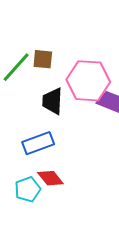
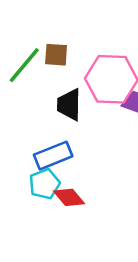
cyan pentagon: (28, 189) -> (44, 184), moved

